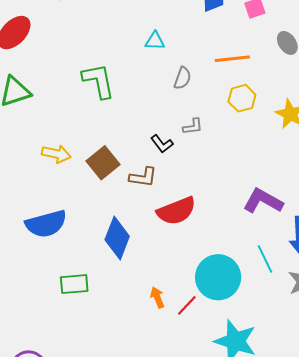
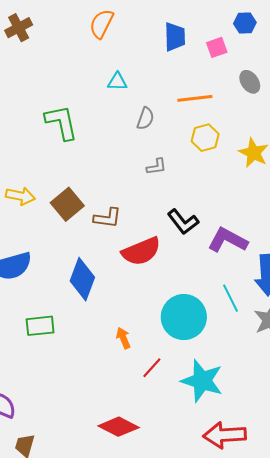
black L-shape: (162, 144) -> (183, 222), moved, size x1.4
red line: (187, 305) -> (152, 368), moved

